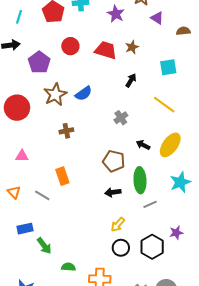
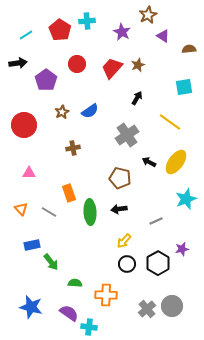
cyan line: (19, 17) -> (26, 35), turned 40
red trapezoid: (106, 50) -> (112, 68), turned -65
cyan square: (168, 67) -> (184, 87), moved
brown star: (55, 95) -> (62, 112), size x0.6
gray cross: (121, 118) -> (127, 135), size x1.6
green ellipse: (140, 180) -> (90, 212), moved

